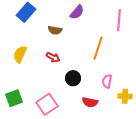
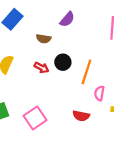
orange line: (98, 48) -> (86, 72), moved
black circle: (73, 78) -> (63, 62), moved

